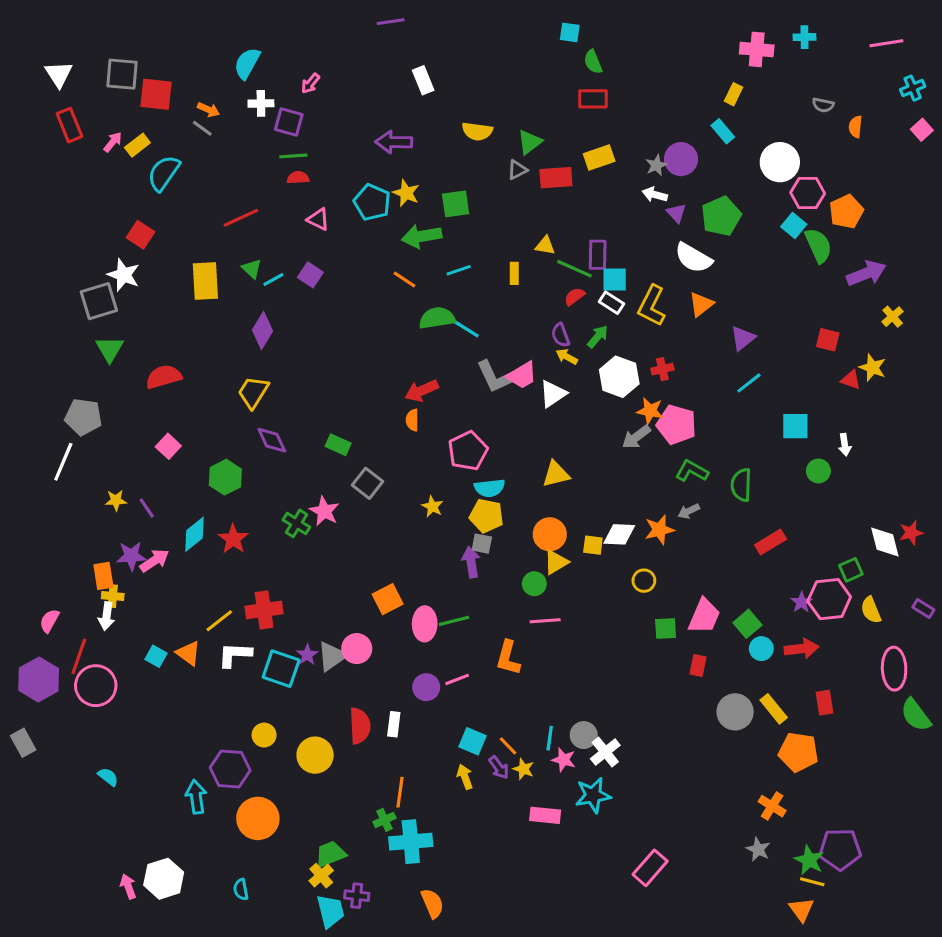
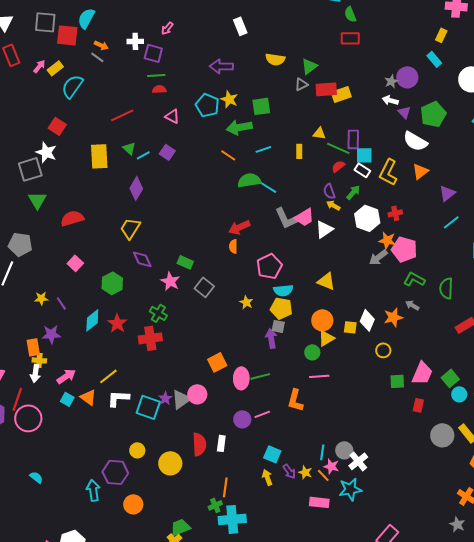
cyan semicircle: (247, 63) -> (86, 18), moved
yellow rectangle: (599, 158) -> (341, 94), moved
yellow triangle: (556, 474) -> (326, 281), turned 36
pink star: (324, 511) -> (170, 281), moved
gray arrow: (689, 511) -> (412, 305), turned 56
white diamond: (619, 534) -> (367, 320), turned -70
pink arrow: (154, 561) -> (66, 376), moved
red cross: (264, 610) -> (150, 338), moved
orange line: (508, 746) -> (323, 475), moved
orange circle: (258, 818) -> (133, 504), size x0.7

